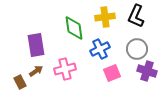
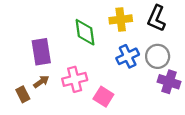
blue cross: (100, 49) -> (128, 56), moved
pink square: (112, 73) -> (103, 97), moved, turned -36

